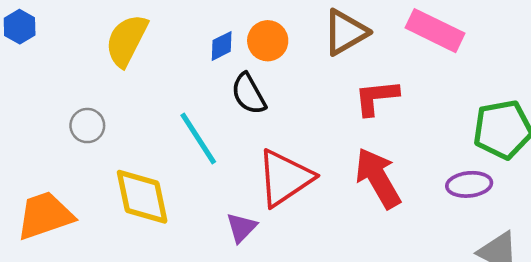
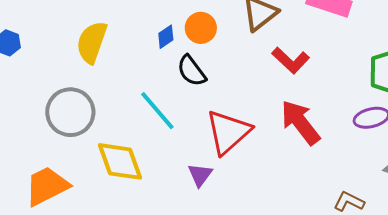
red L-shape: (376, 97) -> (291, 60), turned -123
gray circle: (87, 126) -> (70, 112), size x1.8

